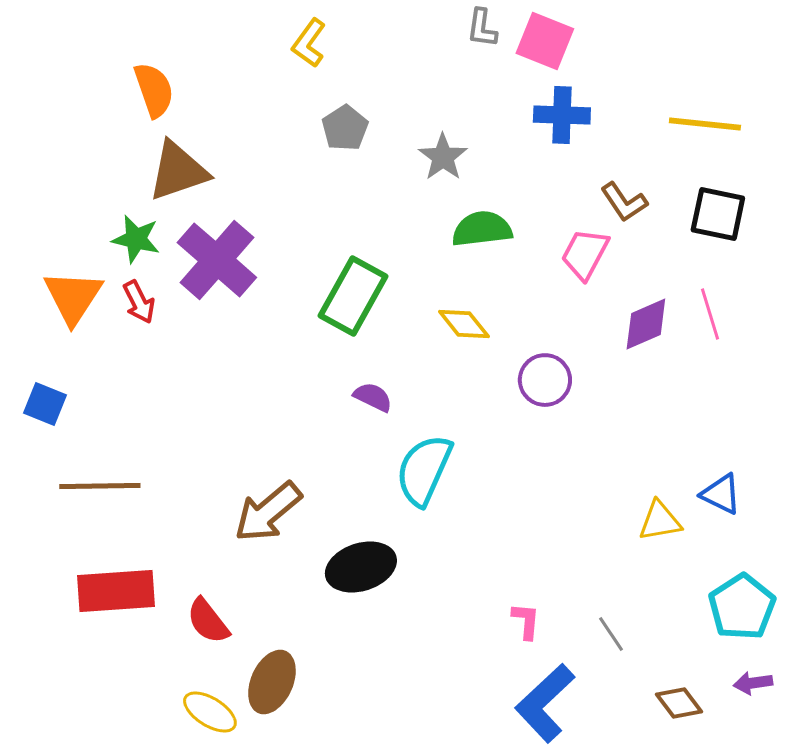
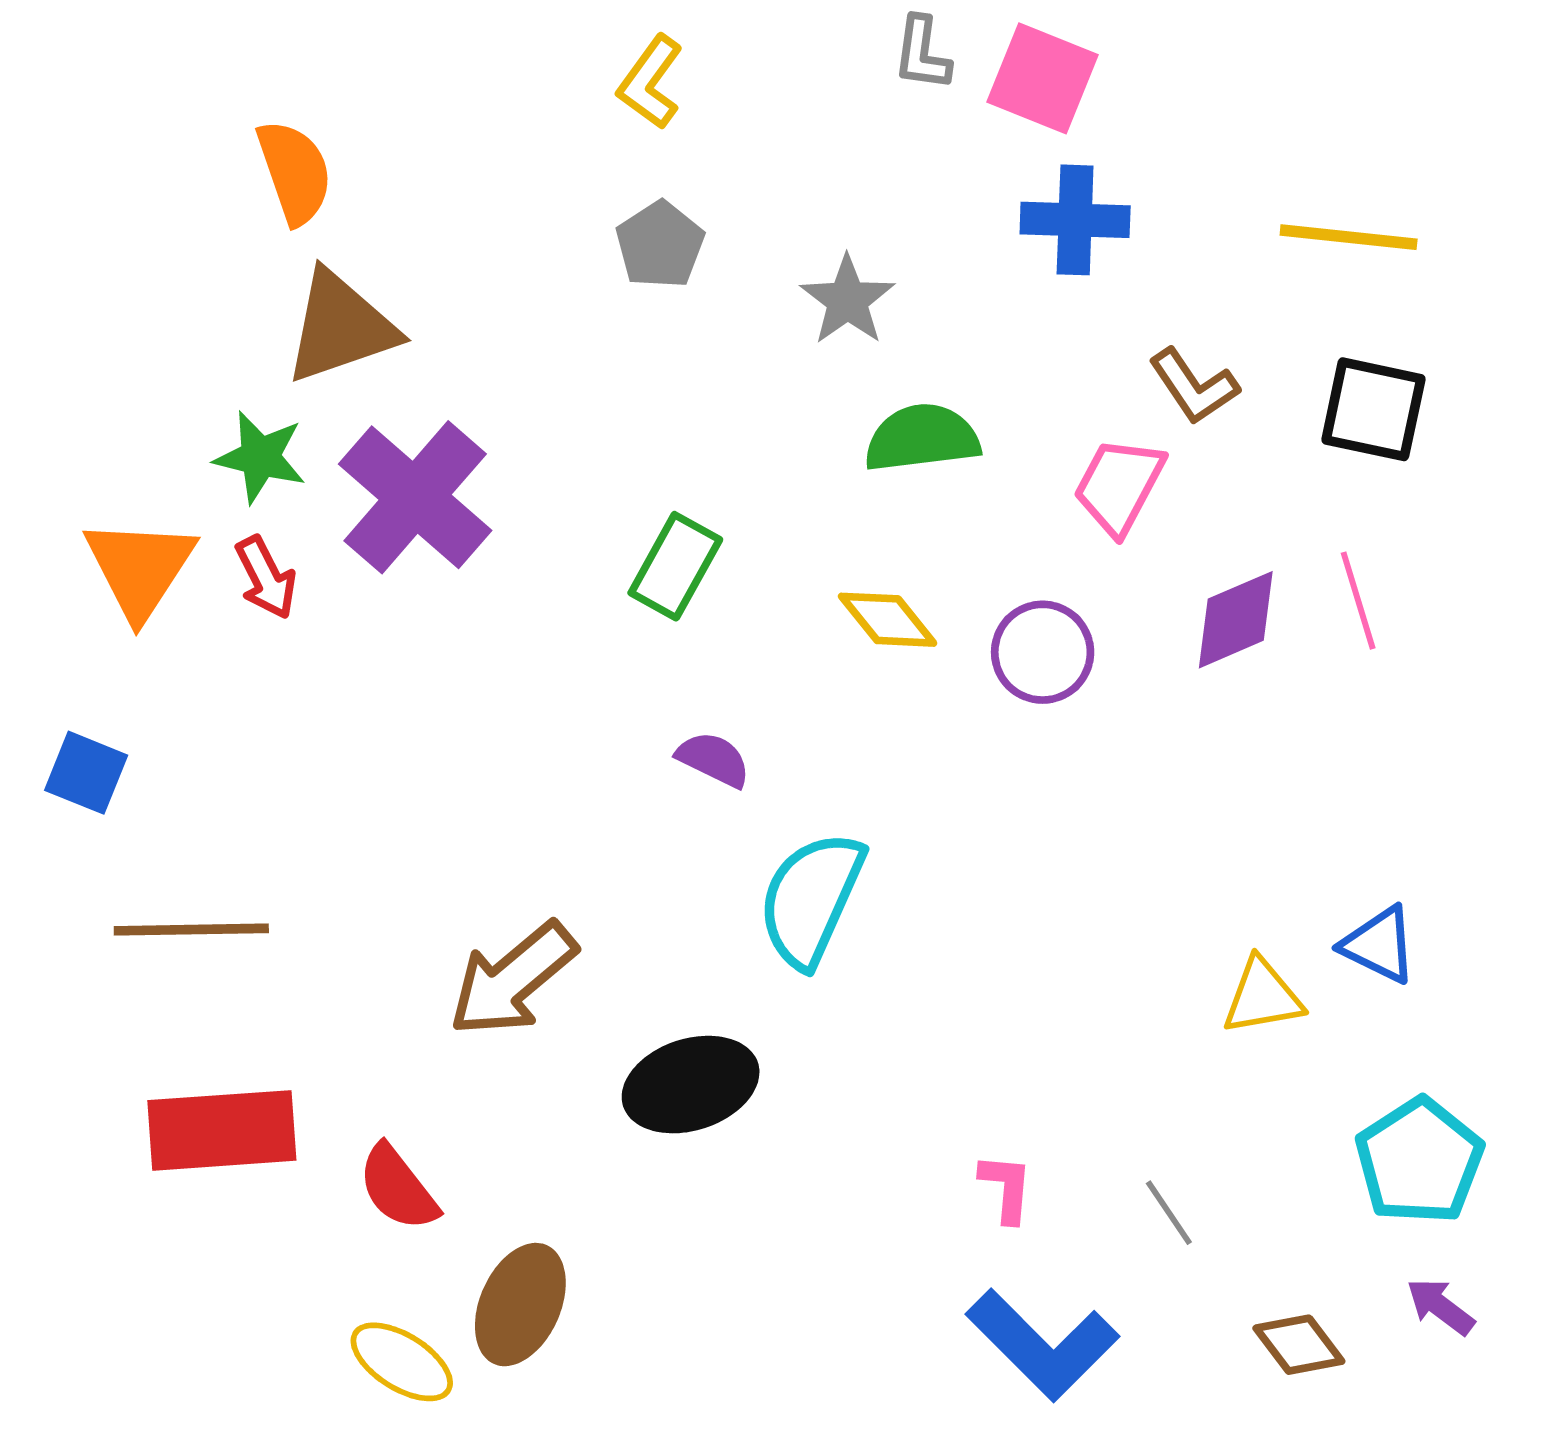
yellow L-shape: (309, 43) -> (650, 82), moved
green rectangle: (353, 296) -> (675, 566), size x0.7
purple circle: (545, 380) -> (1043, 652), moved
purple arrow: (753, 683) -> (1440, 1306), turned 45
blue L-shape: (545, 703) -> (1043, 1345), turned -92

